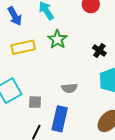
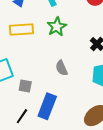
gray semicircle: (69, 88) -> (62, 68), moved, turned 63

